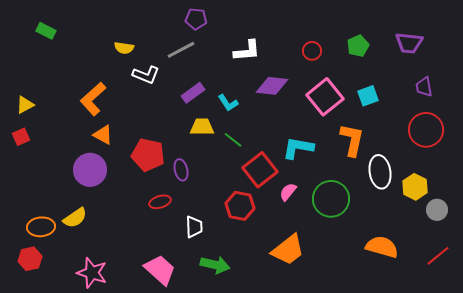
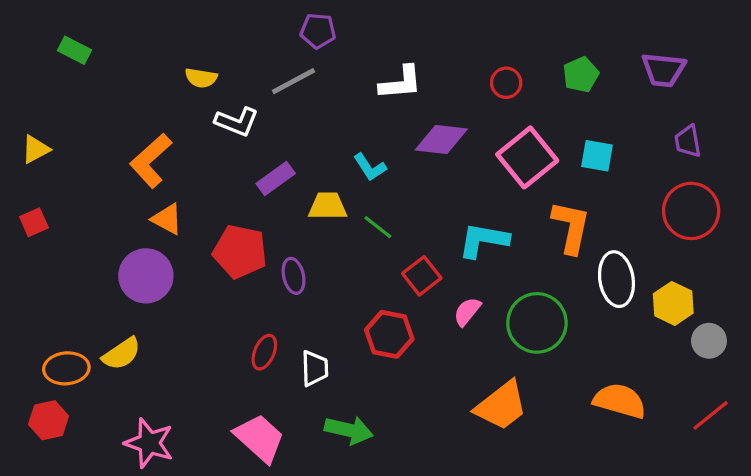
purple rectangle: (193, 93) -> (276, 178), moved
cyan square: (368, 96) -> (597, 156), turned 30
yellow triangle: (25, 105) -> (36, 149), moved
red square: (260, 170) -> (422, 276), size x0.7
red ellipse: (160, 202) -> (264, 352), moved, turned -50
orange trapezoid: (288, 250) -> (501, 406), moved

